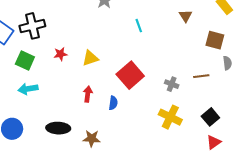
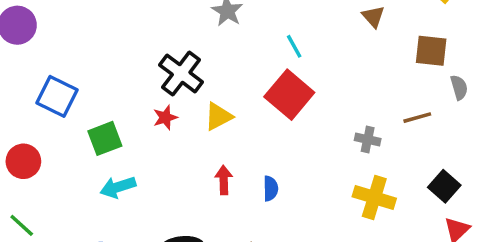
black cross: (32, 26) -> (181, 74), moved, turned -30
green square: (25, 61) -> (105, 138), turned -36
red square: (130, 75) -> (289, 95), moved

